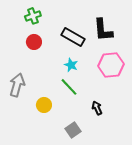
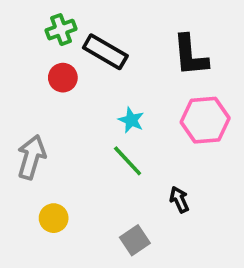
black rectangle: (73, 37) -> (105, 52), moved
yellow circle: (44, 105) -> (54, 218), moved

